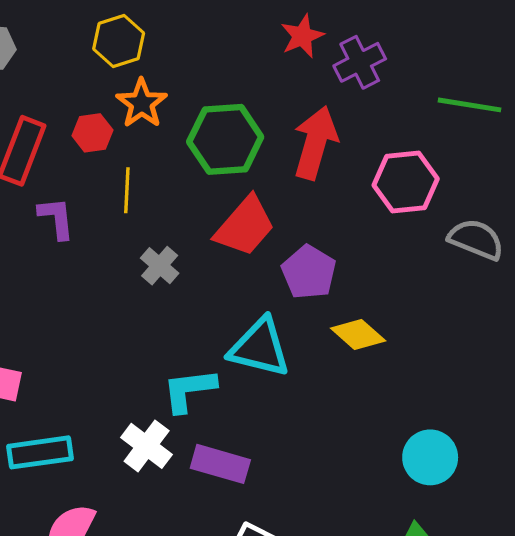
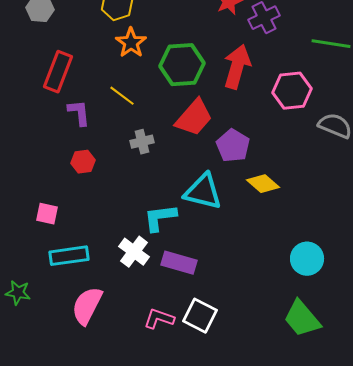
red hexagon: (92, 133) -> (83, 162), moved
yellow line: (127, 190) -> (122, 96), turned -56
gray cross: (160, 266) -> (142, 142), turned 35

